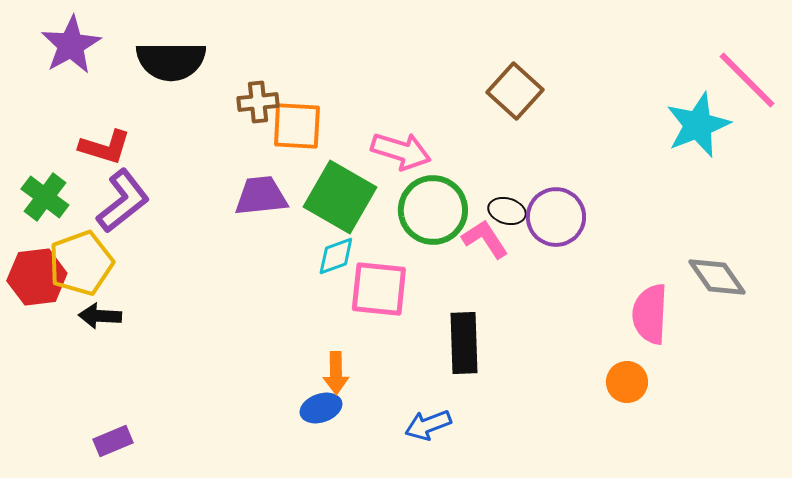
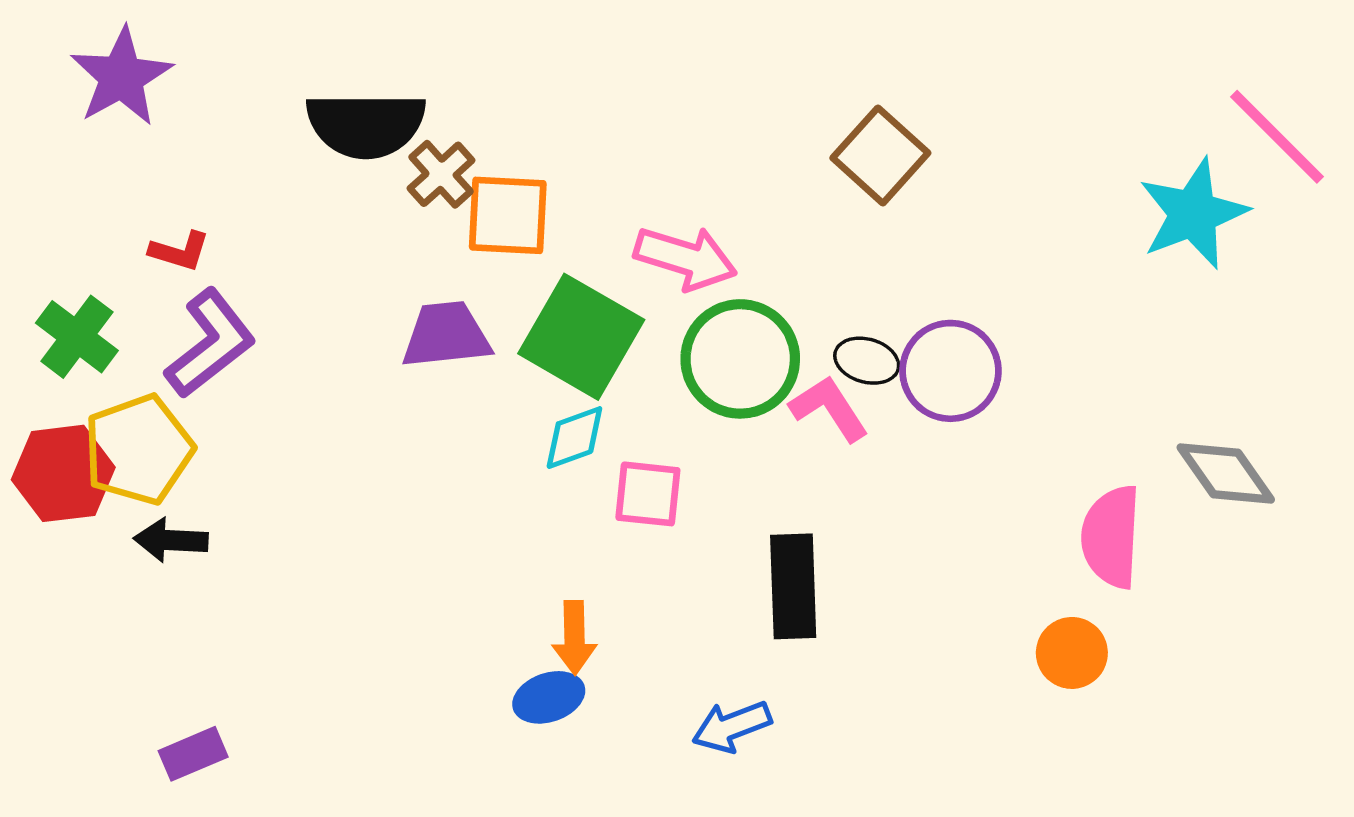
black semicircle: (171, 61) -> (366, 125), moved
brown cross: (258, 102) -> (441, 174), turned -36
red L-shape: (105, 147) -> (180, 251), size x0.7
pink square: (379, 289) -> (648, 494), size x0.7

